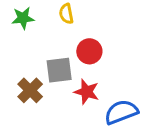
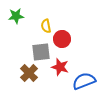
yellow semicircle: (66, 14) -> (46, 26), moved
brown cross: (30, 90) -> (29, 73), moved

